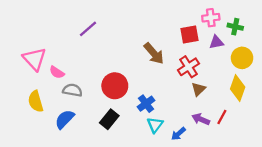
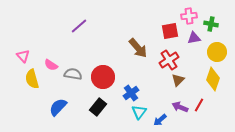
pink triangle: (34, 59) -> (23, 56), moved, size x0.6
gray semicircle: (72, 90) -> (73, 74), moved
yellow semicircle: (36, 101) -> (32, 79), moved

